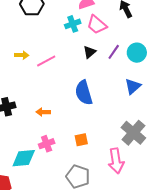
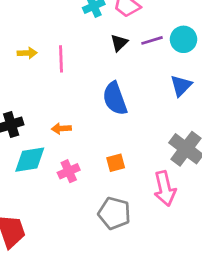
purple line: (114, 52) -> (152, 40), turned 42
pink line: (46, 61) -> (61, 59), turned -60
cyan diamond: (24, 158) -> (30, 160), moved

